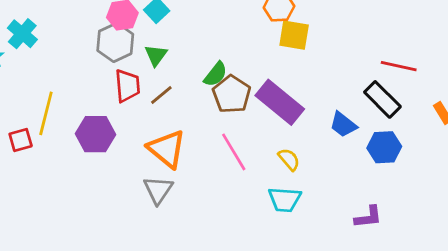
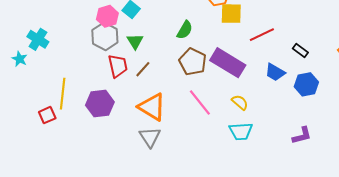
red line: (399, 66) -> (262, 35), moved, turned -30
green semicircle: (216, 74) -> (185, 30), moved
black rectangle: (382, 99) -> (300, 51), size x0.6

